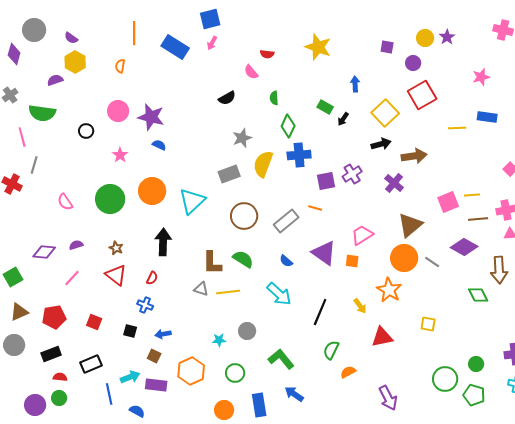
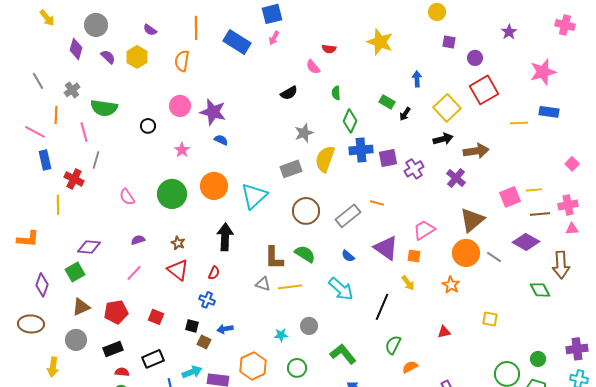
purple semicircle: (71, 38) -> (150, 30), moved
yellow circle: (425, 38) -> (437, 12), moved
orange semicircle: (120, 66) -> (182, 61), size x1.5
pink star: (481, 77) -> (543, 72), size x1.5
purple semicircle: (55, 80) -> (108, 57), moved, turned 63
purple square: (326, 181) -> (388, 158), moved
purple diamond: (44, 252) -> (89, 247), moved
orange star: (389, 290) -> (451, 285), size x0.7
yellow arrow: (360, 306) -> (408, 283), moved
red triangle: (382, 337) -> (444, 332), size x0.6
brown square: (154, 356) -> (204, 342), moved

